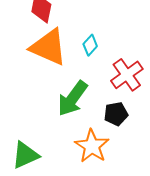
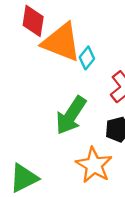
orange triangle: (49, 47) -> (61, 42), moved

